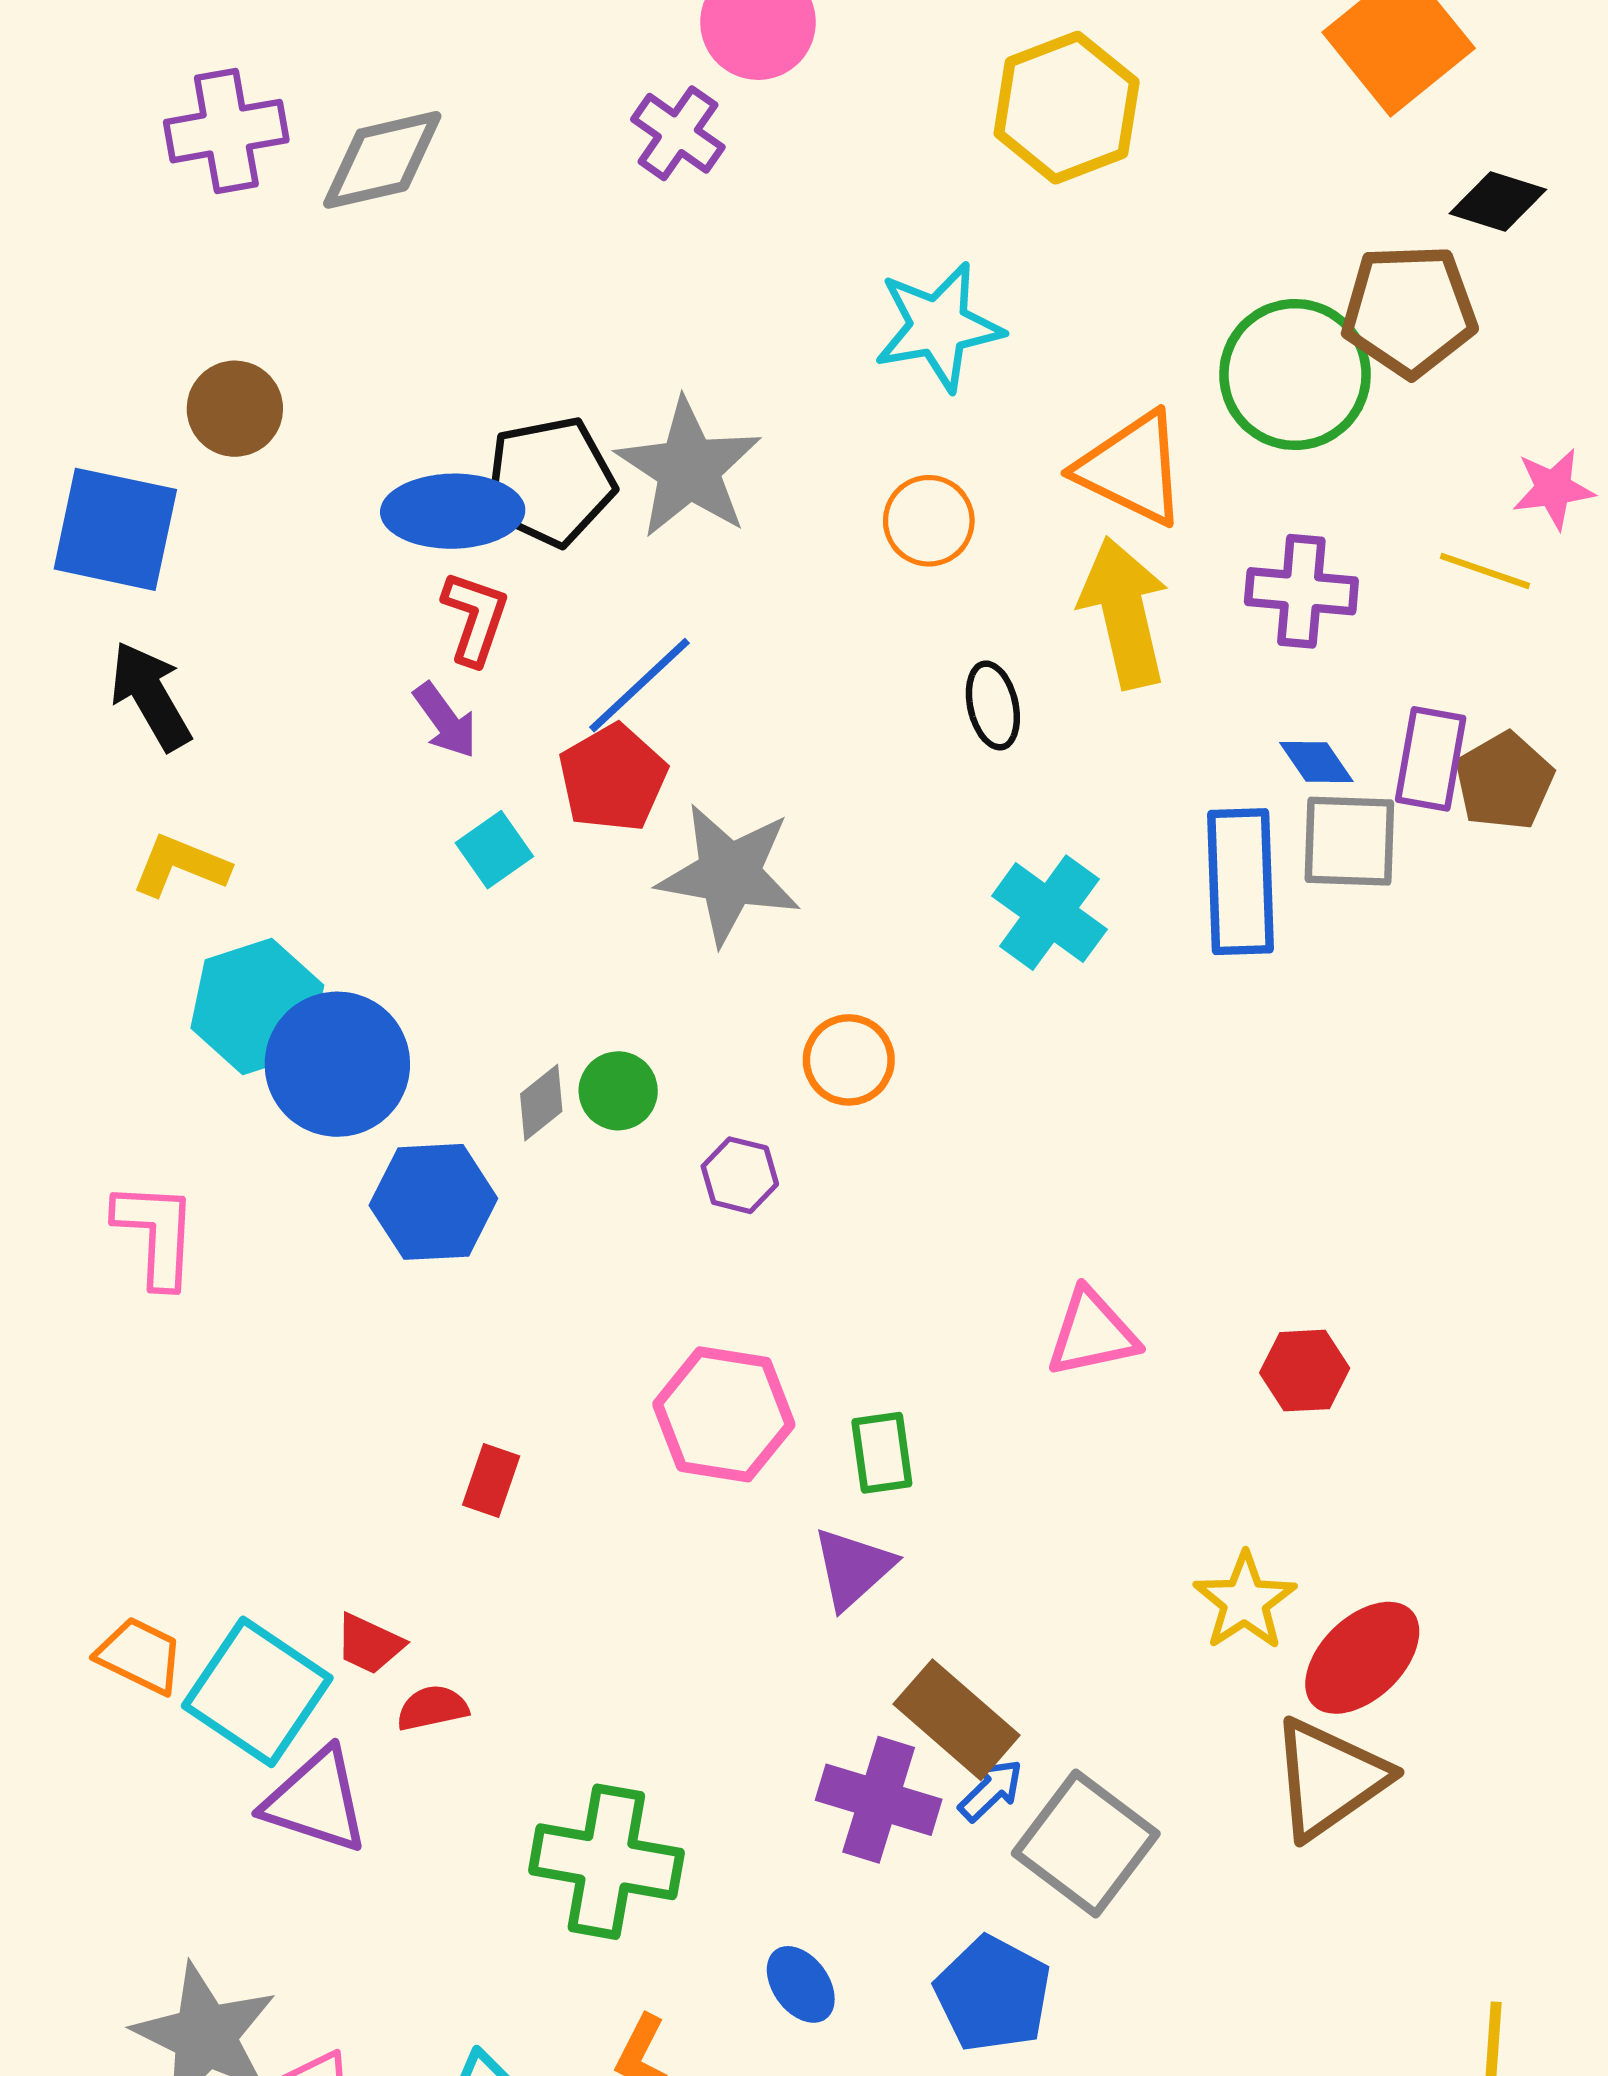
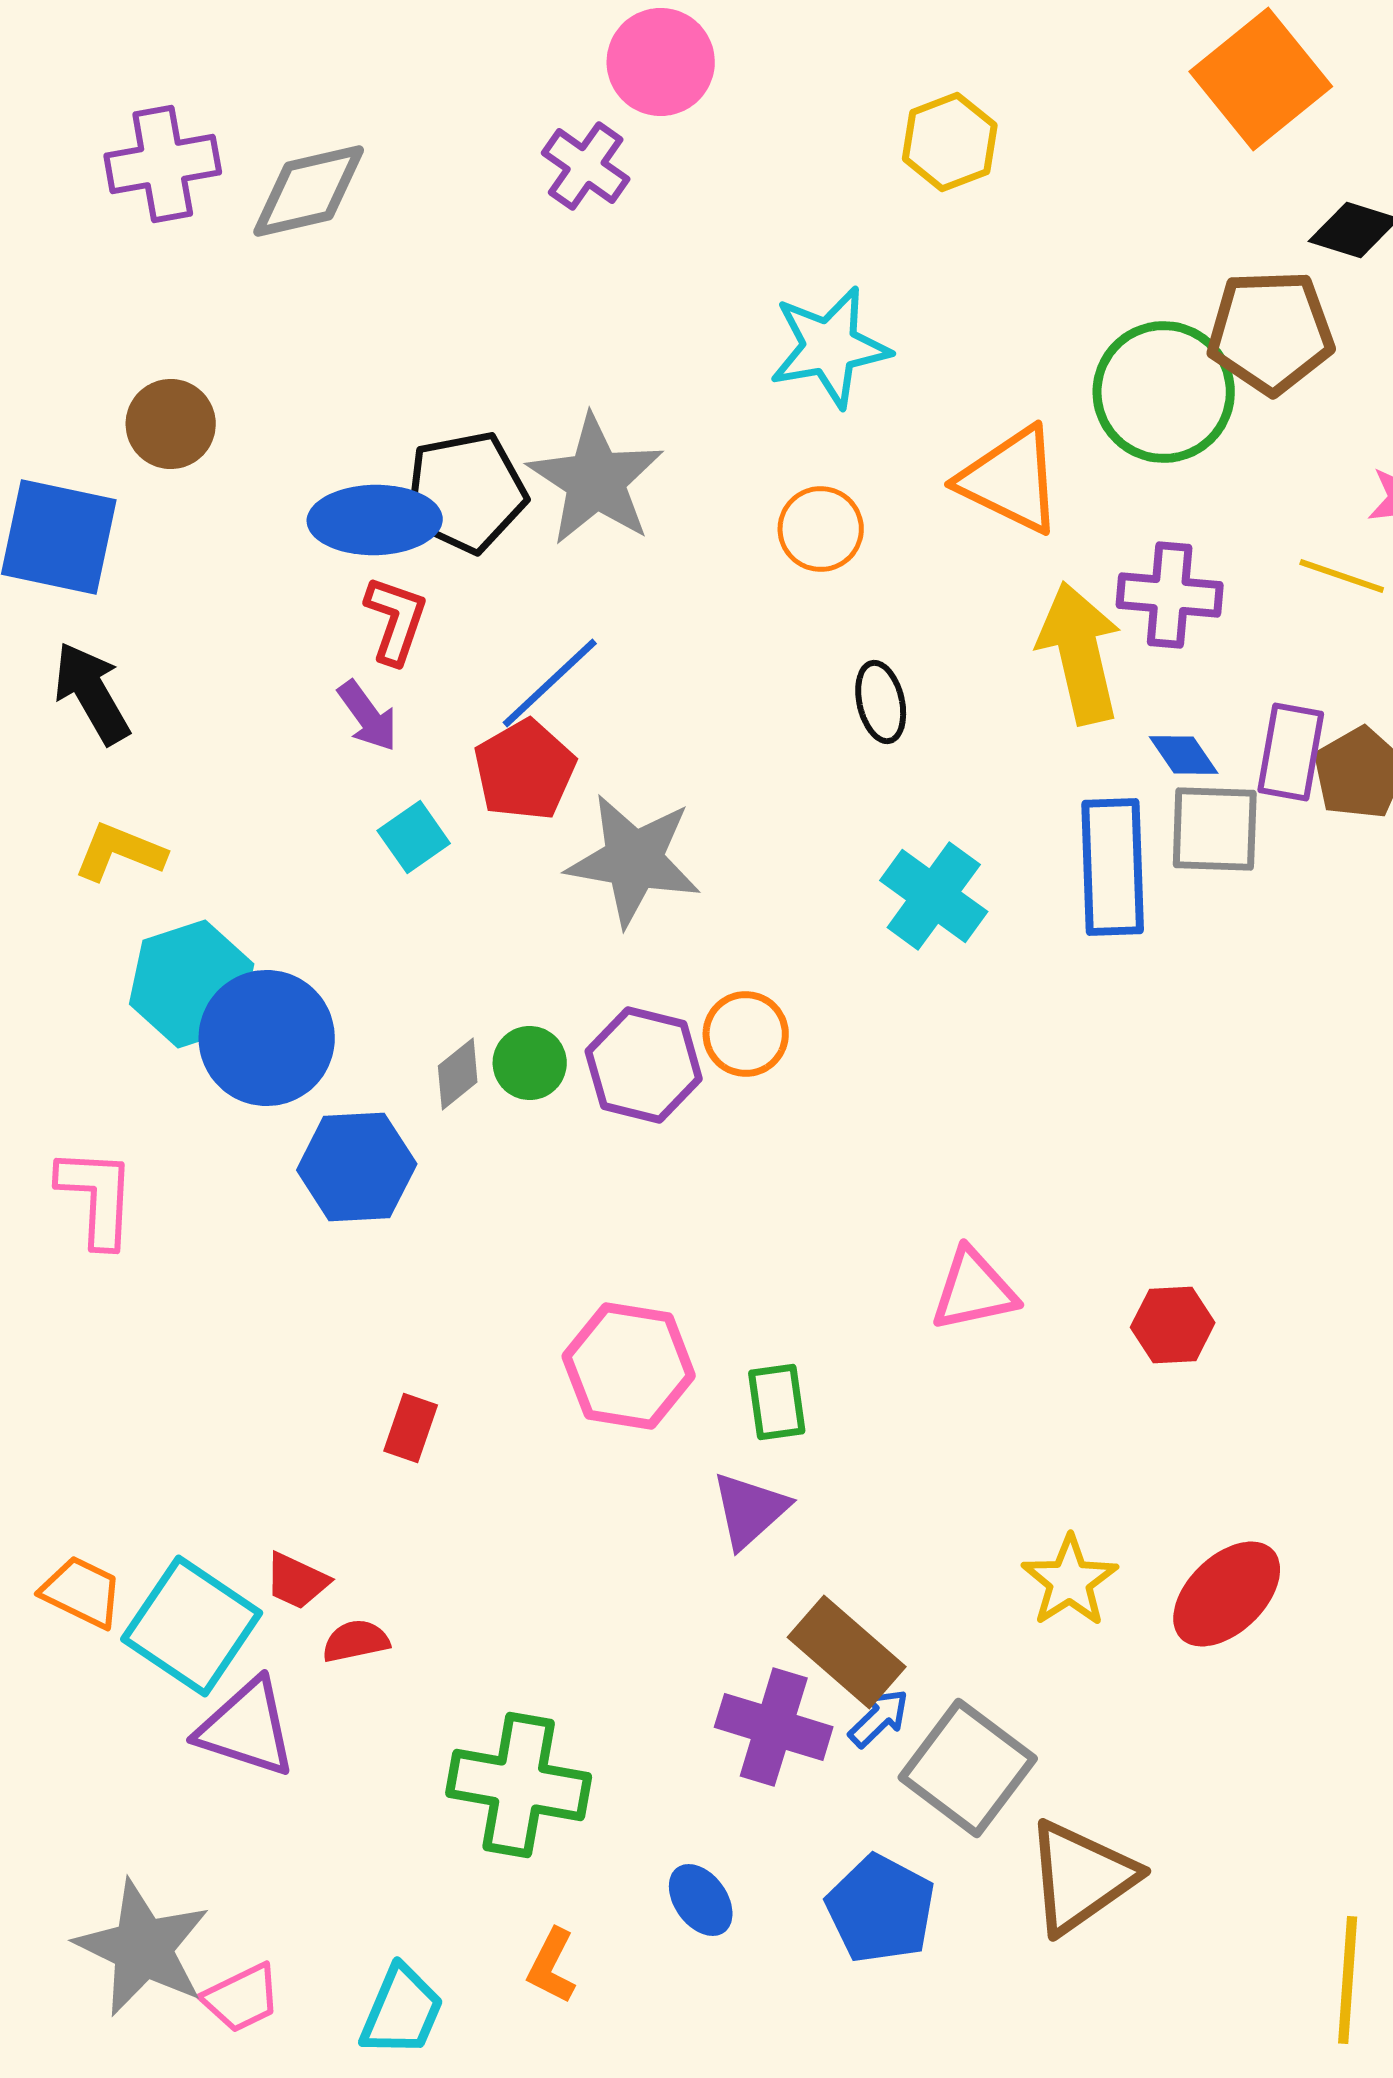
yellow hexagon: (1067, 108) -> (950, 142), size x0.7
yellow arrow: (1124, 613) -> (1080, 653), moved
purple hexagon: (740, 1175) -> (644, 1065), moved, size x1.6
yellow star: (1245, 1601) -> (1070, 1581), moved
brown triangle: (1329, 1778) -> (1081, 1877), moved

